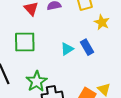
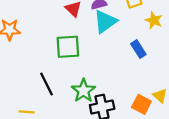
cyan triangle: (67, 49) -> (105, 22), moved, size x1.6

